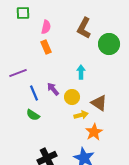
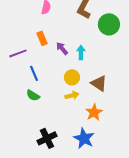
orange rectangle: (46, 47) -> (42, 38), moved
purple arrow: (53, 89) -> (62, 48), moved
yellow arrow: (81, 115) -> (72, 95), moved

